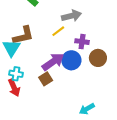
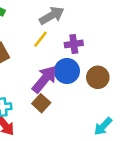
brown circle: (98, 58) -> (98, 77), moved

